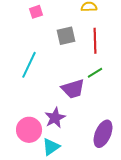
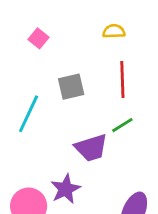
pink square: (36, 12) -> (39, 38), turned -32
gray square: (66, 36) -> (71, 87), moved

